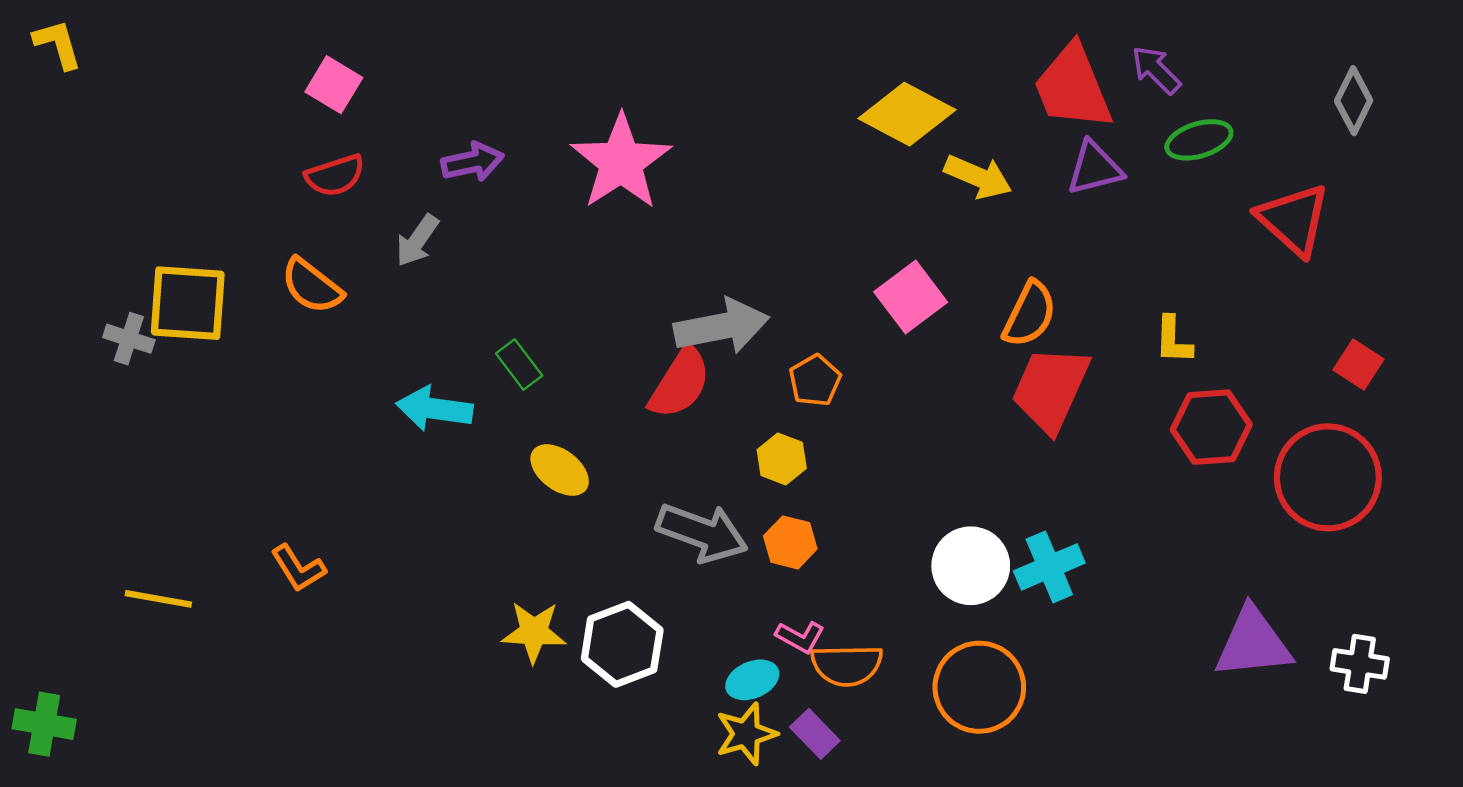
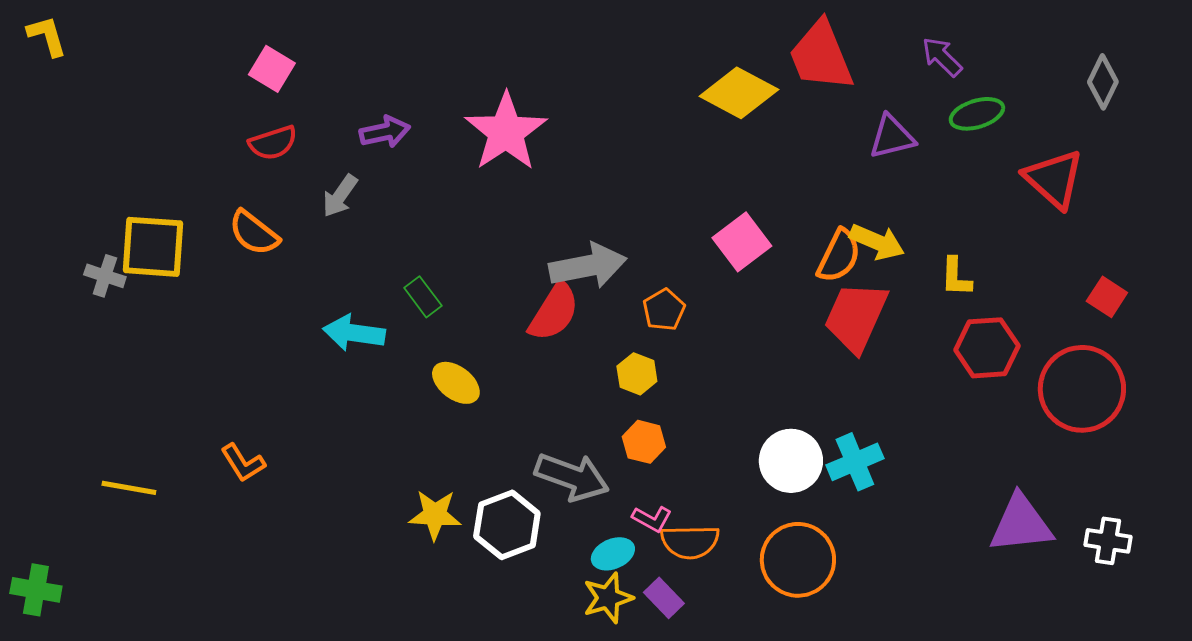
red trapezoid: (1073, 87) -> (821, 56), moved
yellow arrow: (978, 177) -> (877, 242), moved
gray arrow: (702, 533) -> (572, 477), moved

